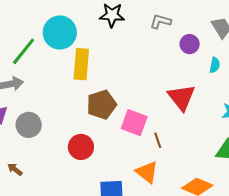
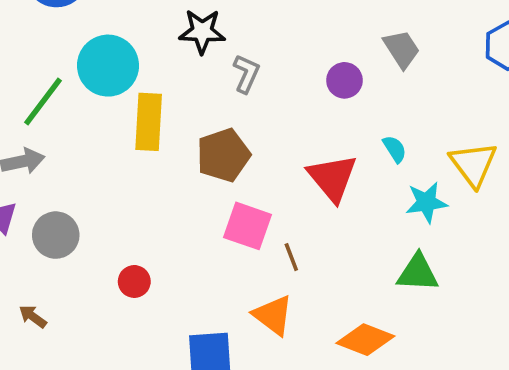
gray L-shape: (161, 21) -> (246, 74), moved, turned 100
cyan semicircle: (215, 65) -> (395, 149), moved, turned -42
brown pentagon: (102, 105) -> (223, 155), moved
red circle: (81, 147) -> (134, 281), moved, size x0.7

